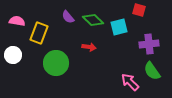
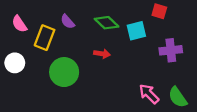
purple semicircle: (68, 17) -> (68, 22), moved
pink semicircle: (17, 21) -> (19, 24), turned -133
green semicircle: (152, 71) -> (178, 97), moved

